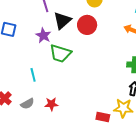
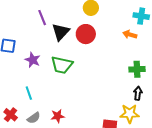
purple star: (43, 35) -> (33, 60), moved
cyan line: (33, 75) -> (29, 93), moved

